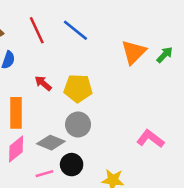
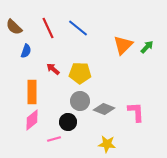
pink L-shape: (150, 139) -> (136, 112), turned 50
gray diamond: (51, 143) -> (104, 109), moved
black circle: (72, 165) -> (68, 122), moved

